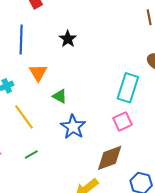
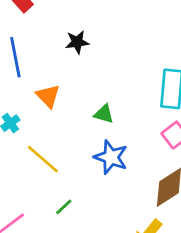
black star: (68, 39) -> (77, 42), turned -30
green triangle: (60, 96) -> (104, 114), moved

